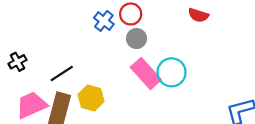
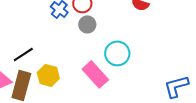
pink rectangle: (146, 73) -> (95, 74), moved

